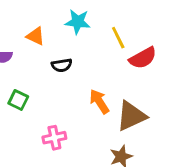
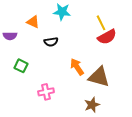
yellow line: (118, 38) -> (101, 23), moved
brown triangle: (131, 116) -> (99, 77), turned 40

